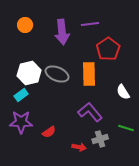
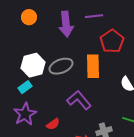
gray ellipse: (57, 74) -> (61, 66), turned -45
purple L-shape: (90, 112) -> (79, 100), moved
purple star: (21, 122) -> (25, 114), turned -30

